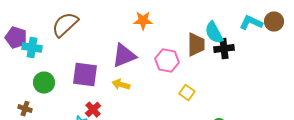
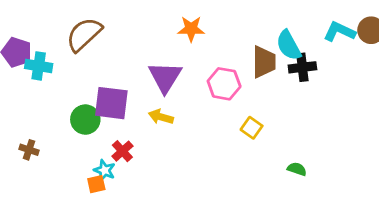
purple triangle: (124, 56) -> (165, 77), turned -36
green circle: (44, 83) -> (85, 120), moved

